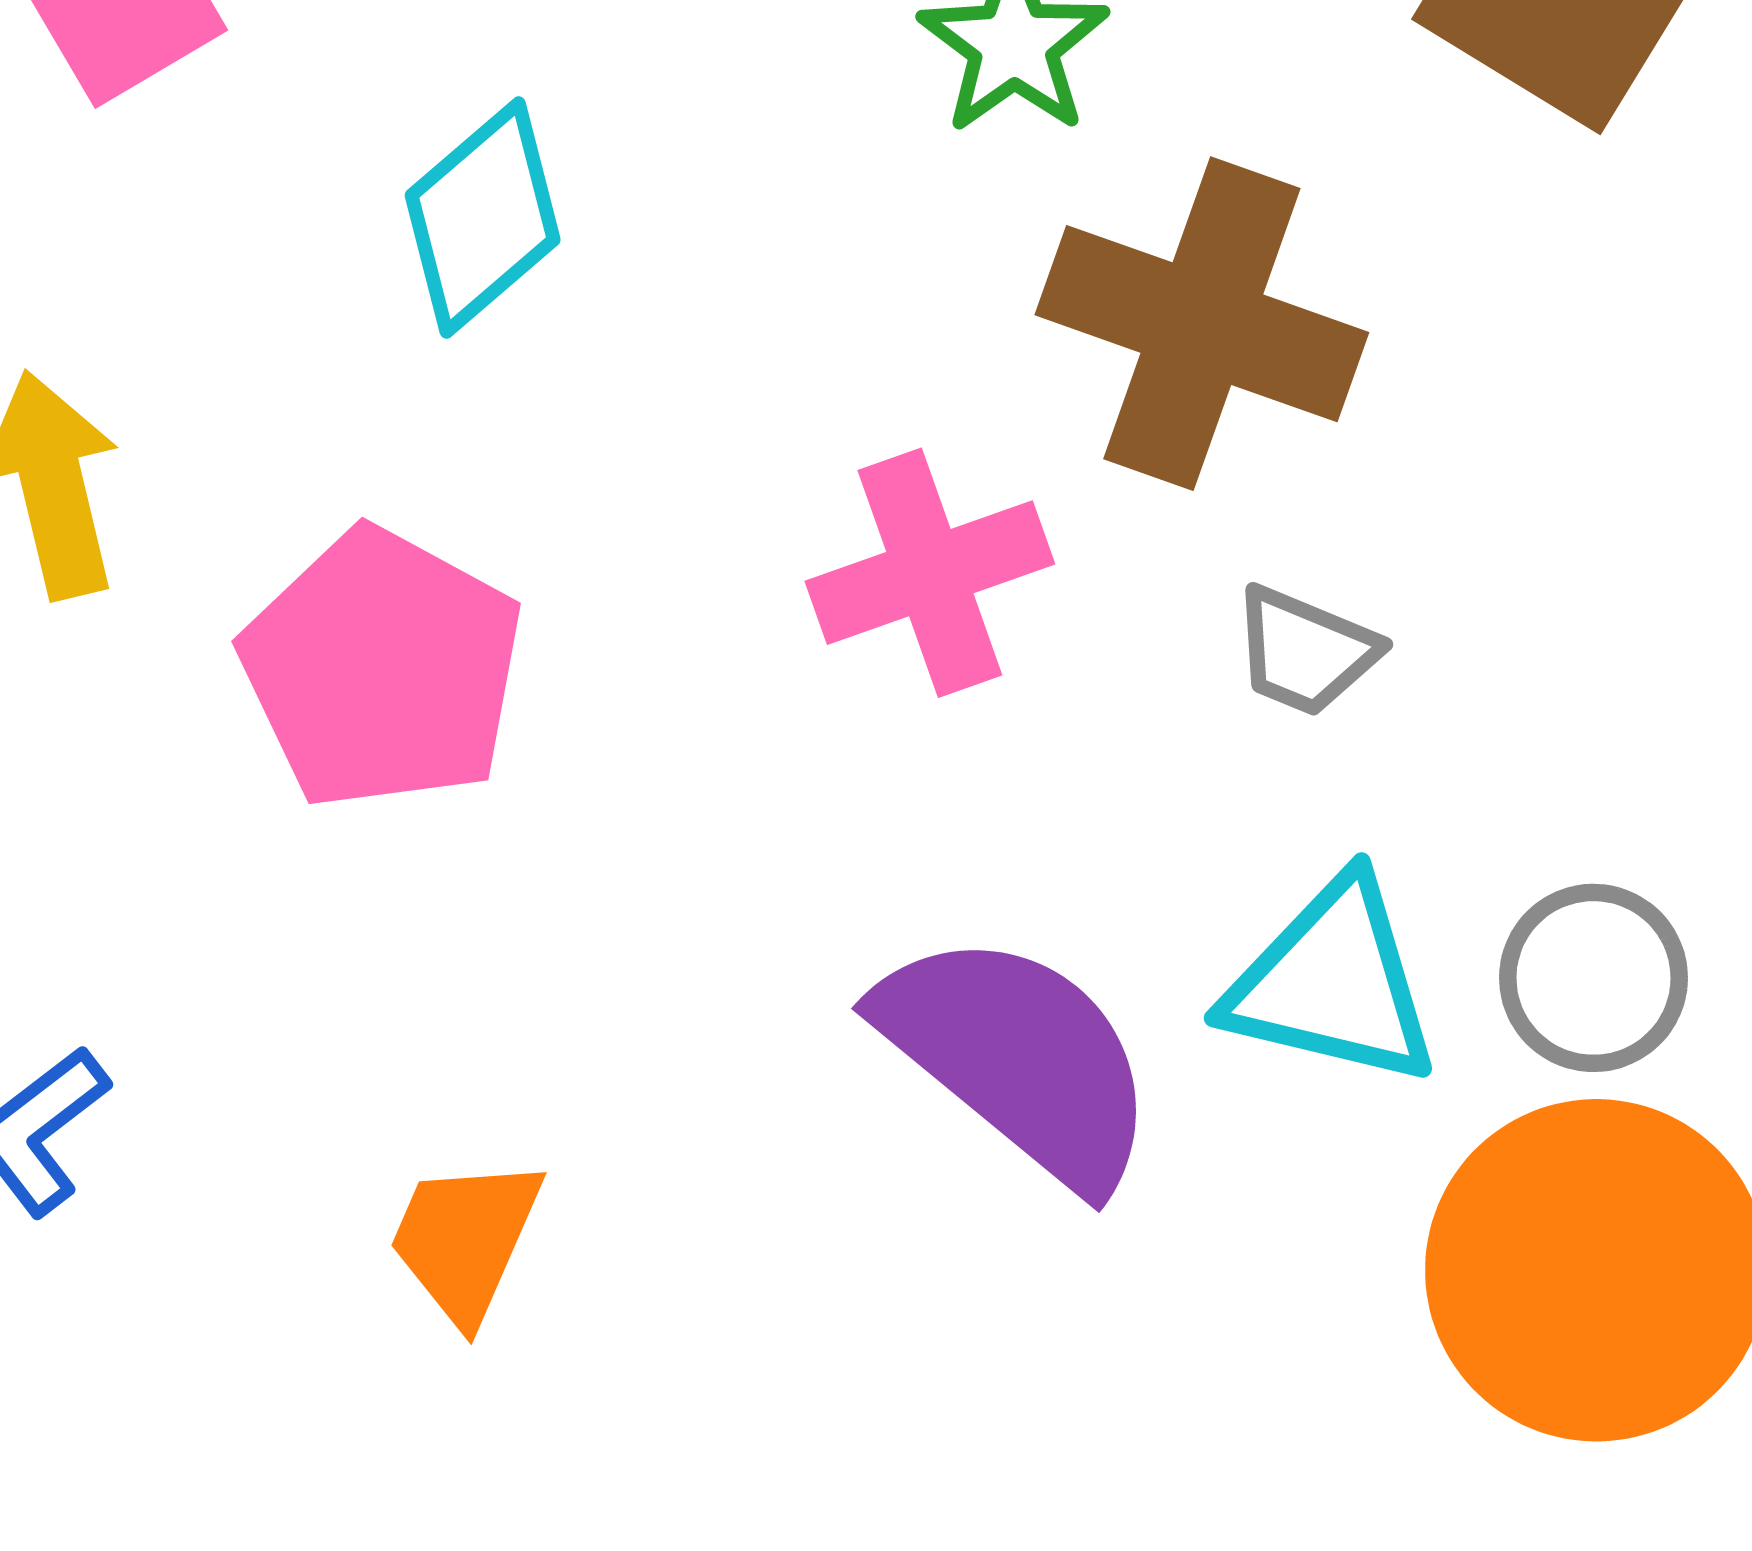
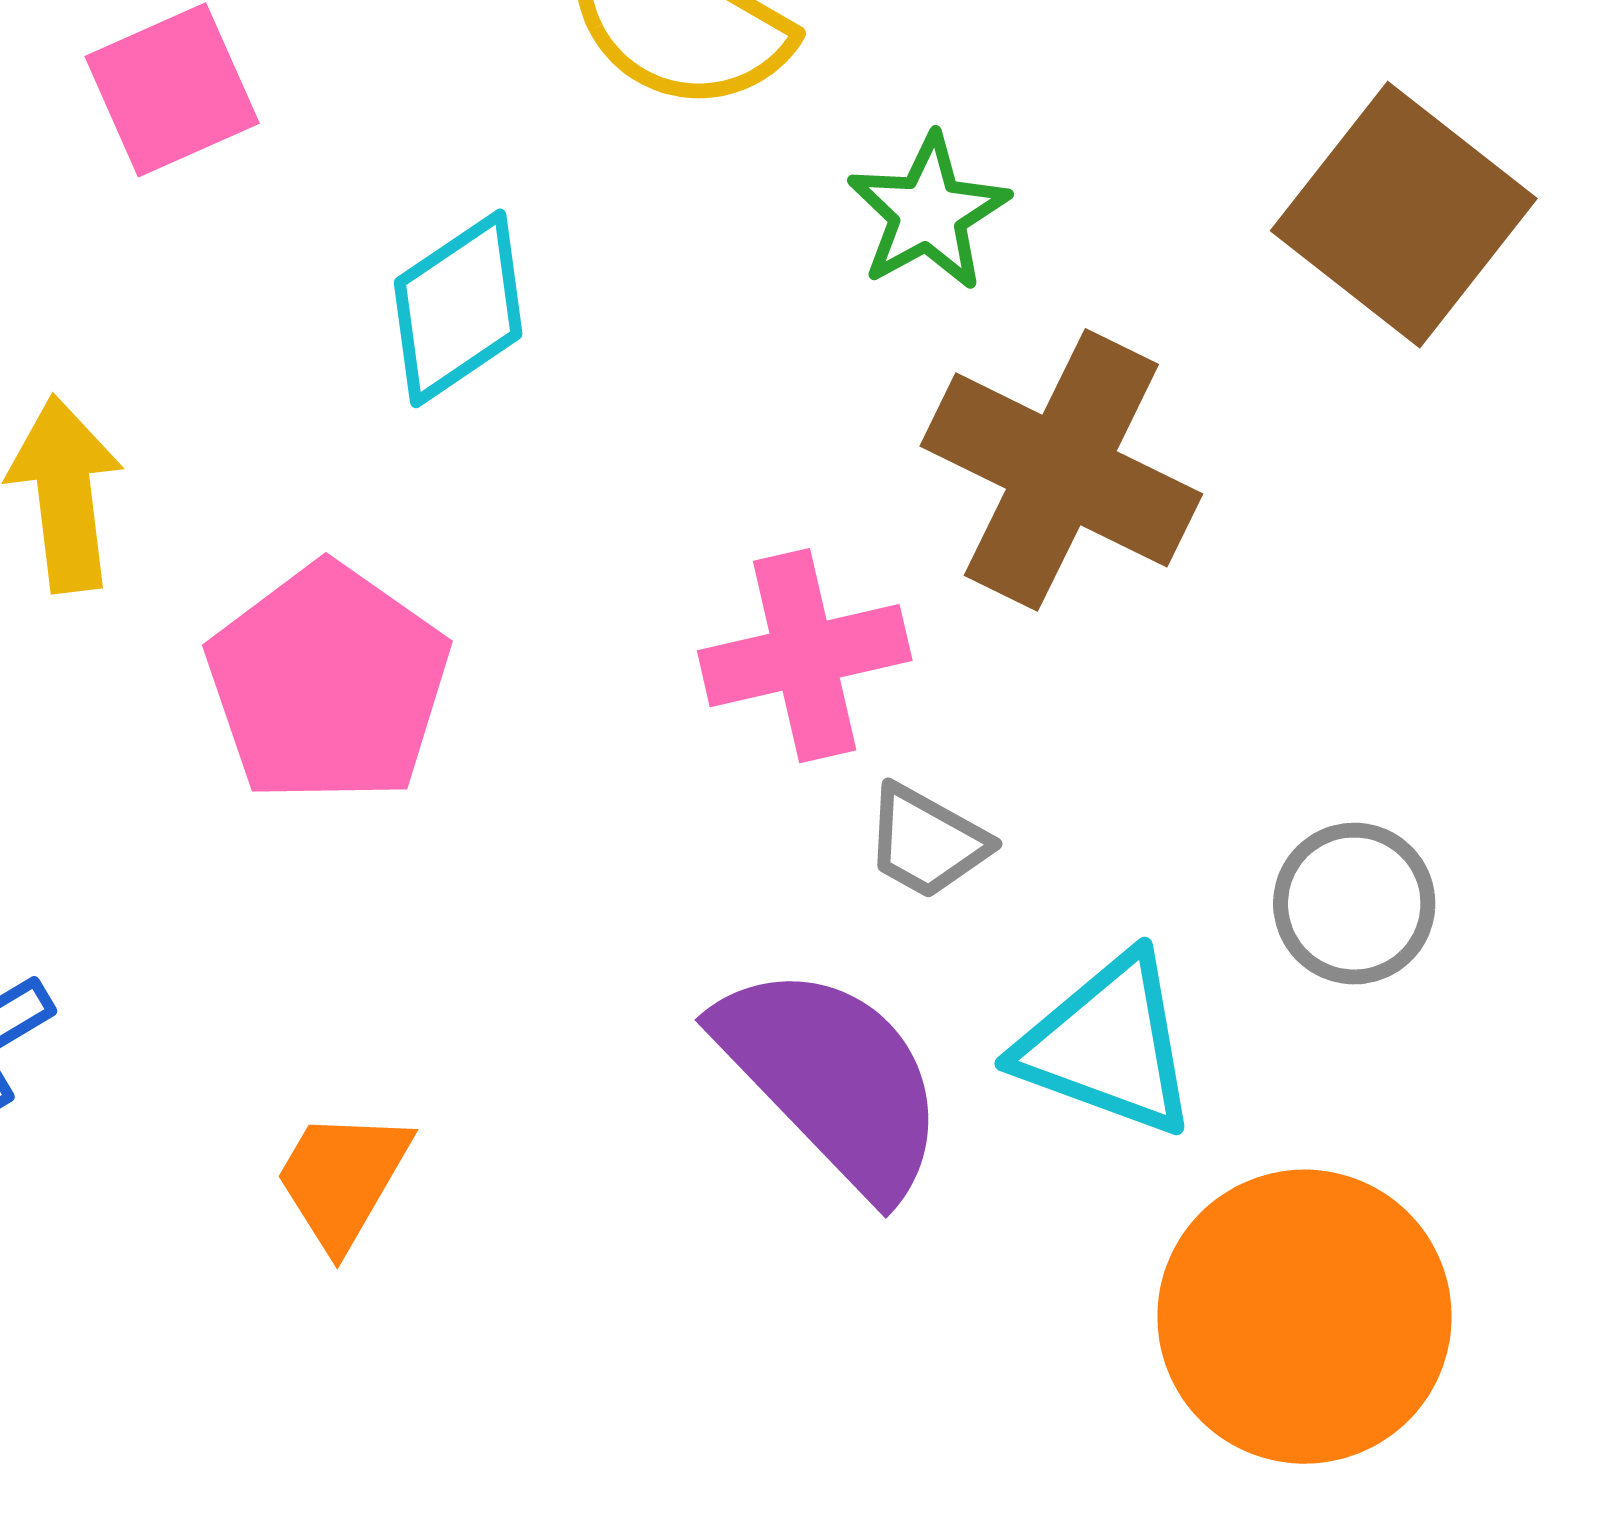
gray trapezoid: (1305, 651) -> (927, 842), moved
gray circle: (1594, 978) -> (1354, 904), moved

